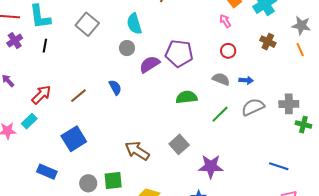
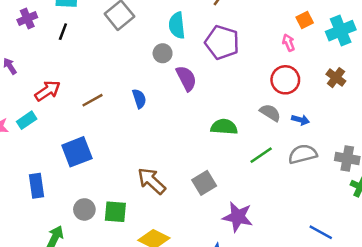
red circle: (228, 51) -> (285, 80), size x1.5
purple pentagon: (179, 53) -> (222, 42), moved
purple semicircle: (150, 64) -> (186, 78), turned 85
blue rectangle: (47, 172) -> (37, 186), turned 48

